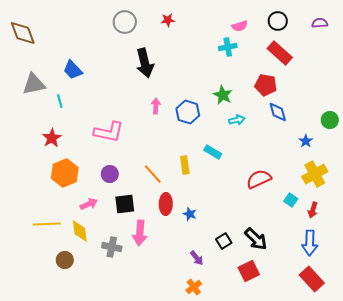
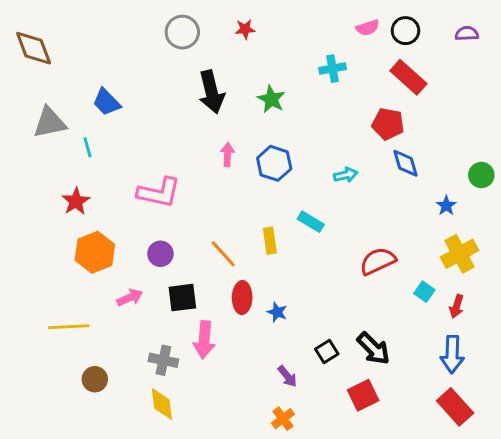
pink semicircle: (240, 26) -> (368, 28), moved
green star: (223, 95) -> (271, 99), moved
yellow diamond: (80, 231) -> (162, 404), moved

